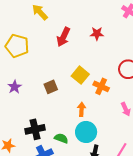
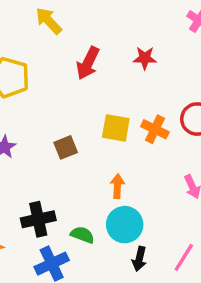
yellow square: (80, 75) -> (116, 128), turned -30
orange cross: (101, 86) -> (155, 129), moved

